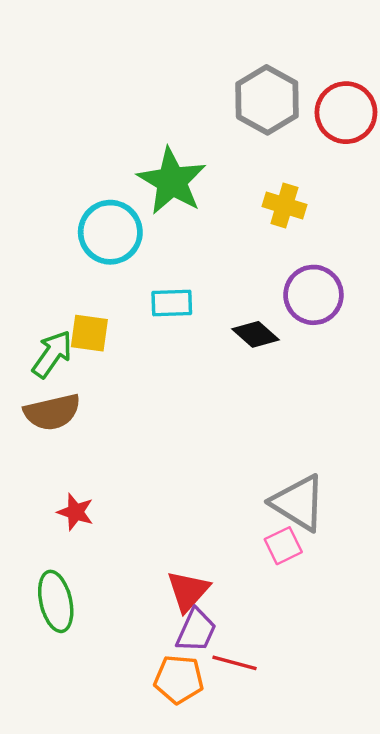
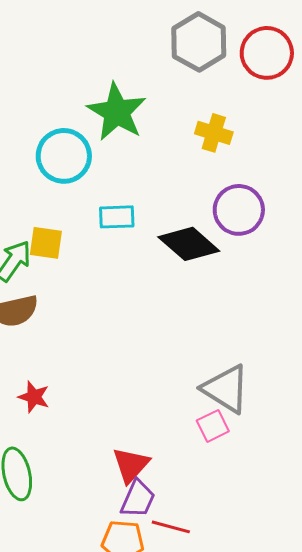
black diamond: (255, 334) -> (189, 244), size x1.5

